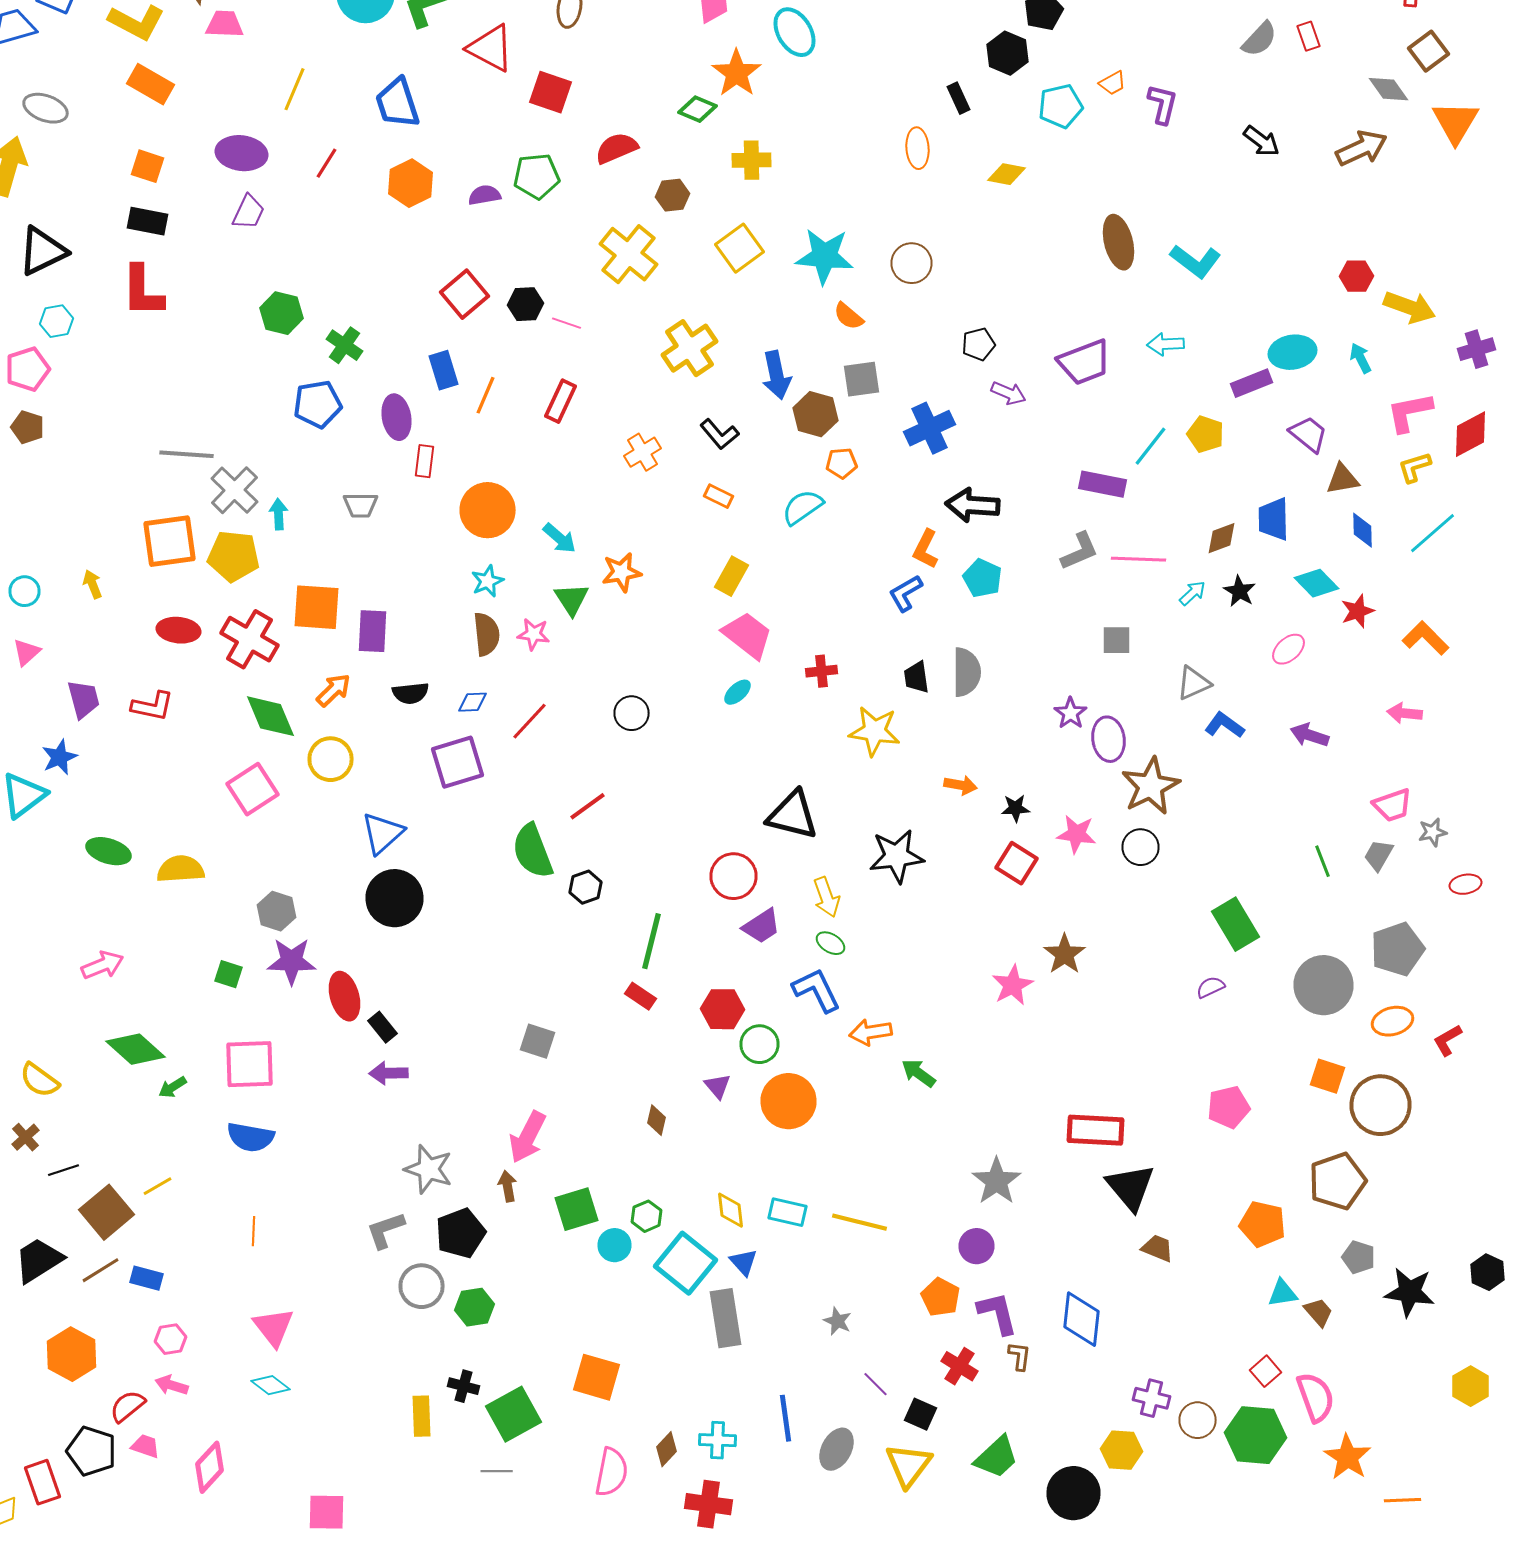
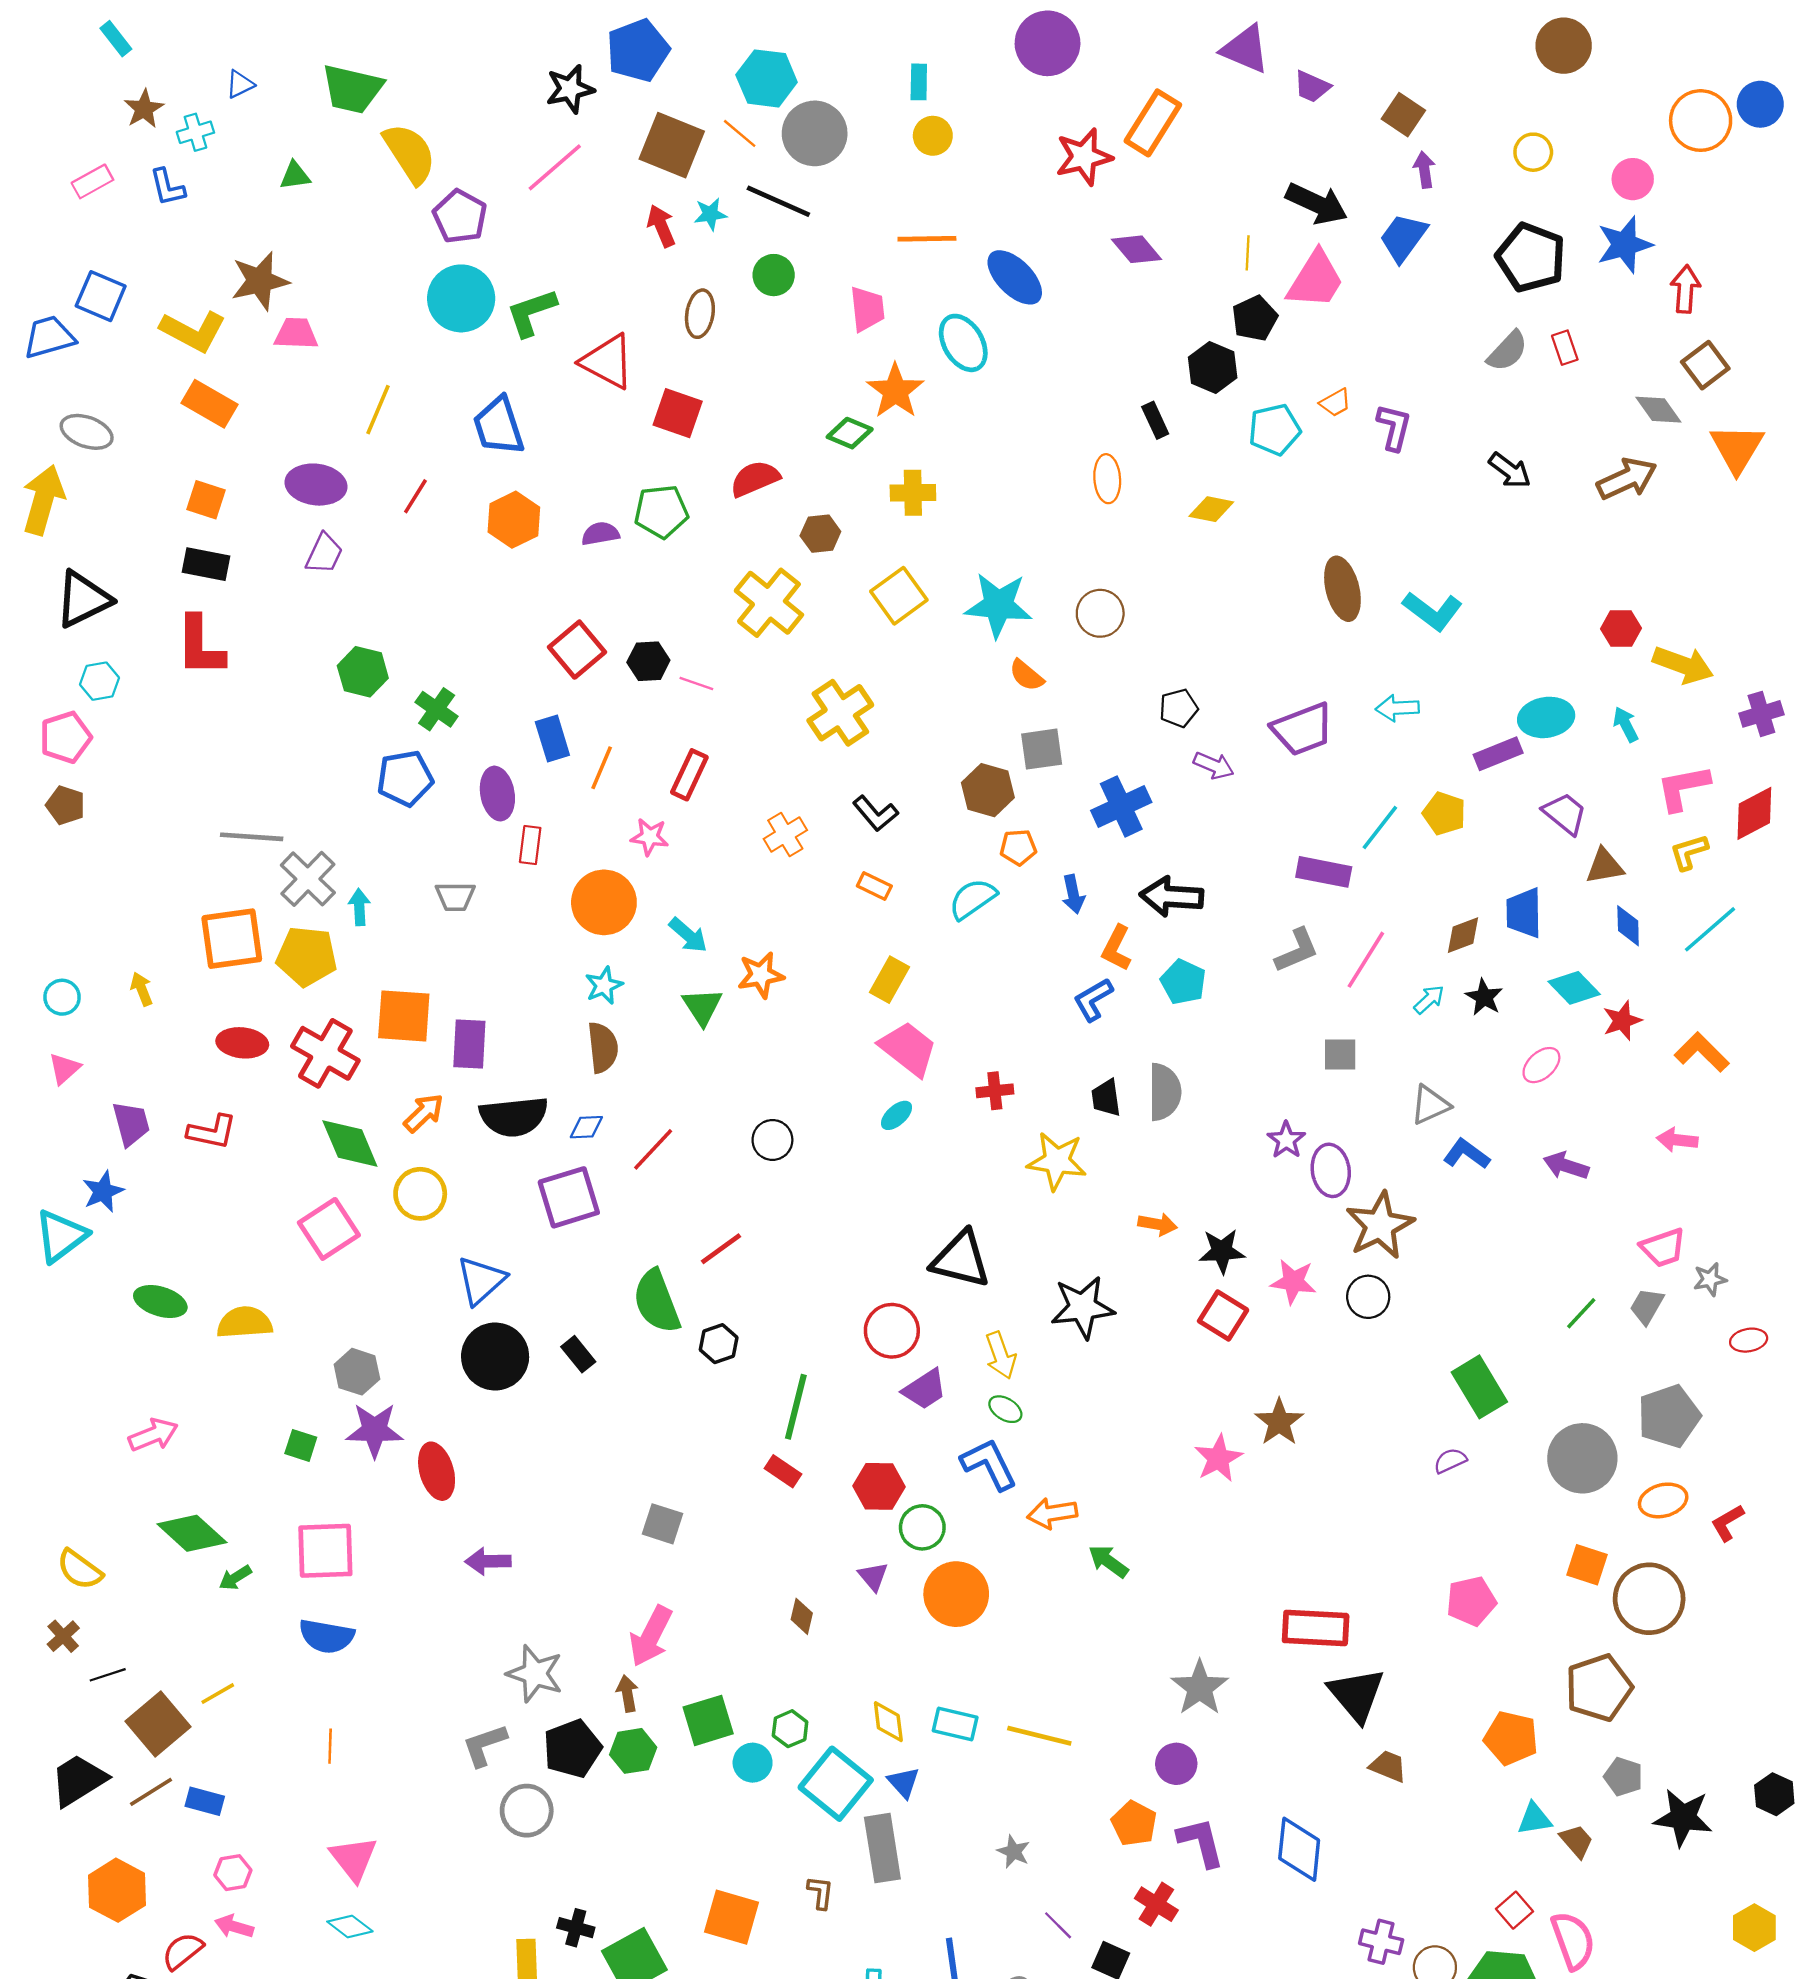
blue arrow: (776, 375) -> (1073, 894), moved, size x0.7
pink line: (1138, 559) -> (1366, 960), turned -60
pink star: (534, 634) -> (650, 837), moved
black semicircle: (410, 693) -> (514, 1117), size x1.6
black star: (1016, 808) -> (1222, 1251), size x1.4
green line: (1322, 861) -> (1581, 1313), turned 64
black rectangle: (382, 1027) -> (578, 1354), moved
green hexagon: (474, 1307) -> (633, 1751), moved
brown L-shape: (1020, 1356) -> (820, 1893), moved

